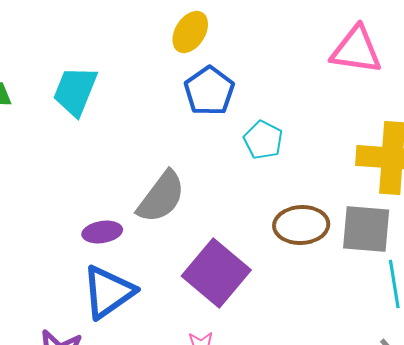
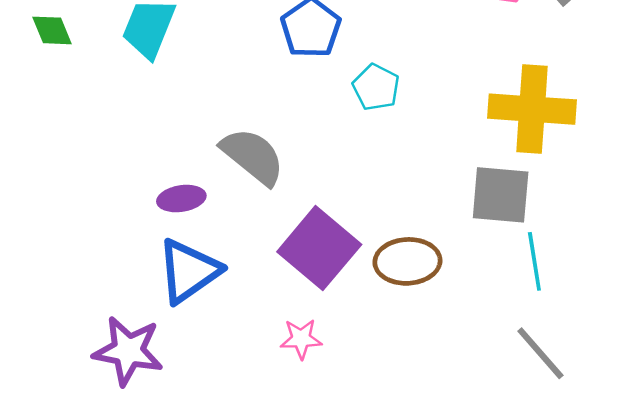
gray semicircle: (161, 197) -> (253, 156), turned -88
brown ellipse: (301, 225) -> (407, 261), moved

